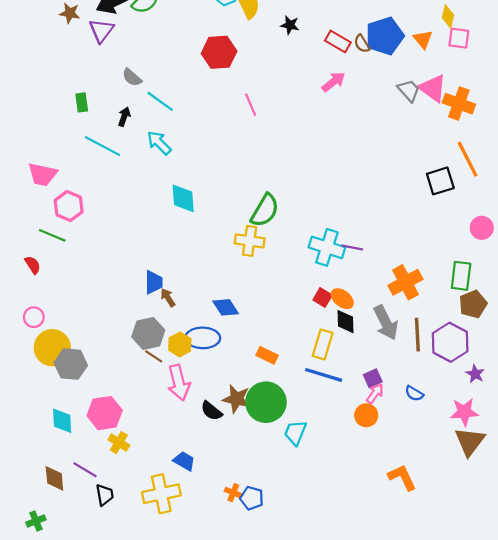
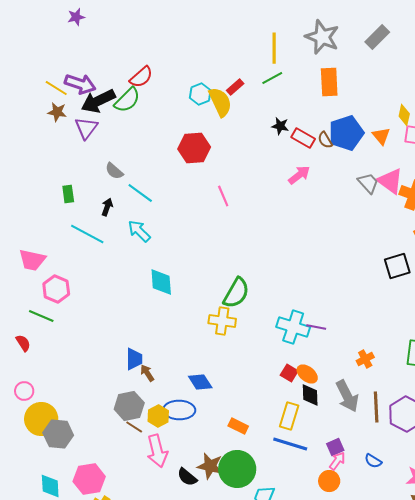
black star: (290, 25) -> (280, 126), moved
orange cross: (405, 282) -> (365, 359), size x0.6

